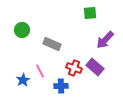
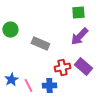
purple arrow: (105, 40) -> (79, 36), moved
red cross: (74, 68) -> (62, 68), turned -35
pink line: (40, 71) -> (28, 86), moved

